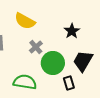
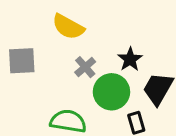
black star: (72, 31) -> (130, 59), moved

